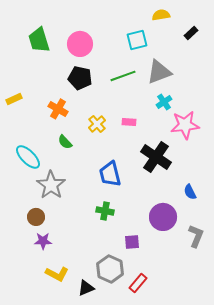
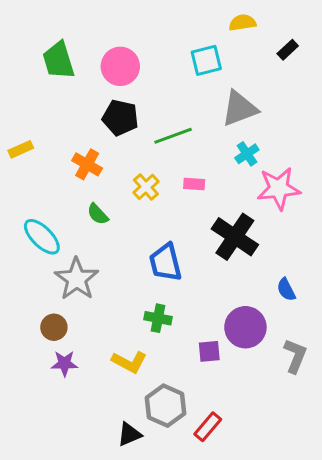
green line: (123, 76) -> (173, 136), moved
purple square: (132, 242) -> (209, 351), moved
yellow L-shape: (57, 274) -> (129, 362), moved

